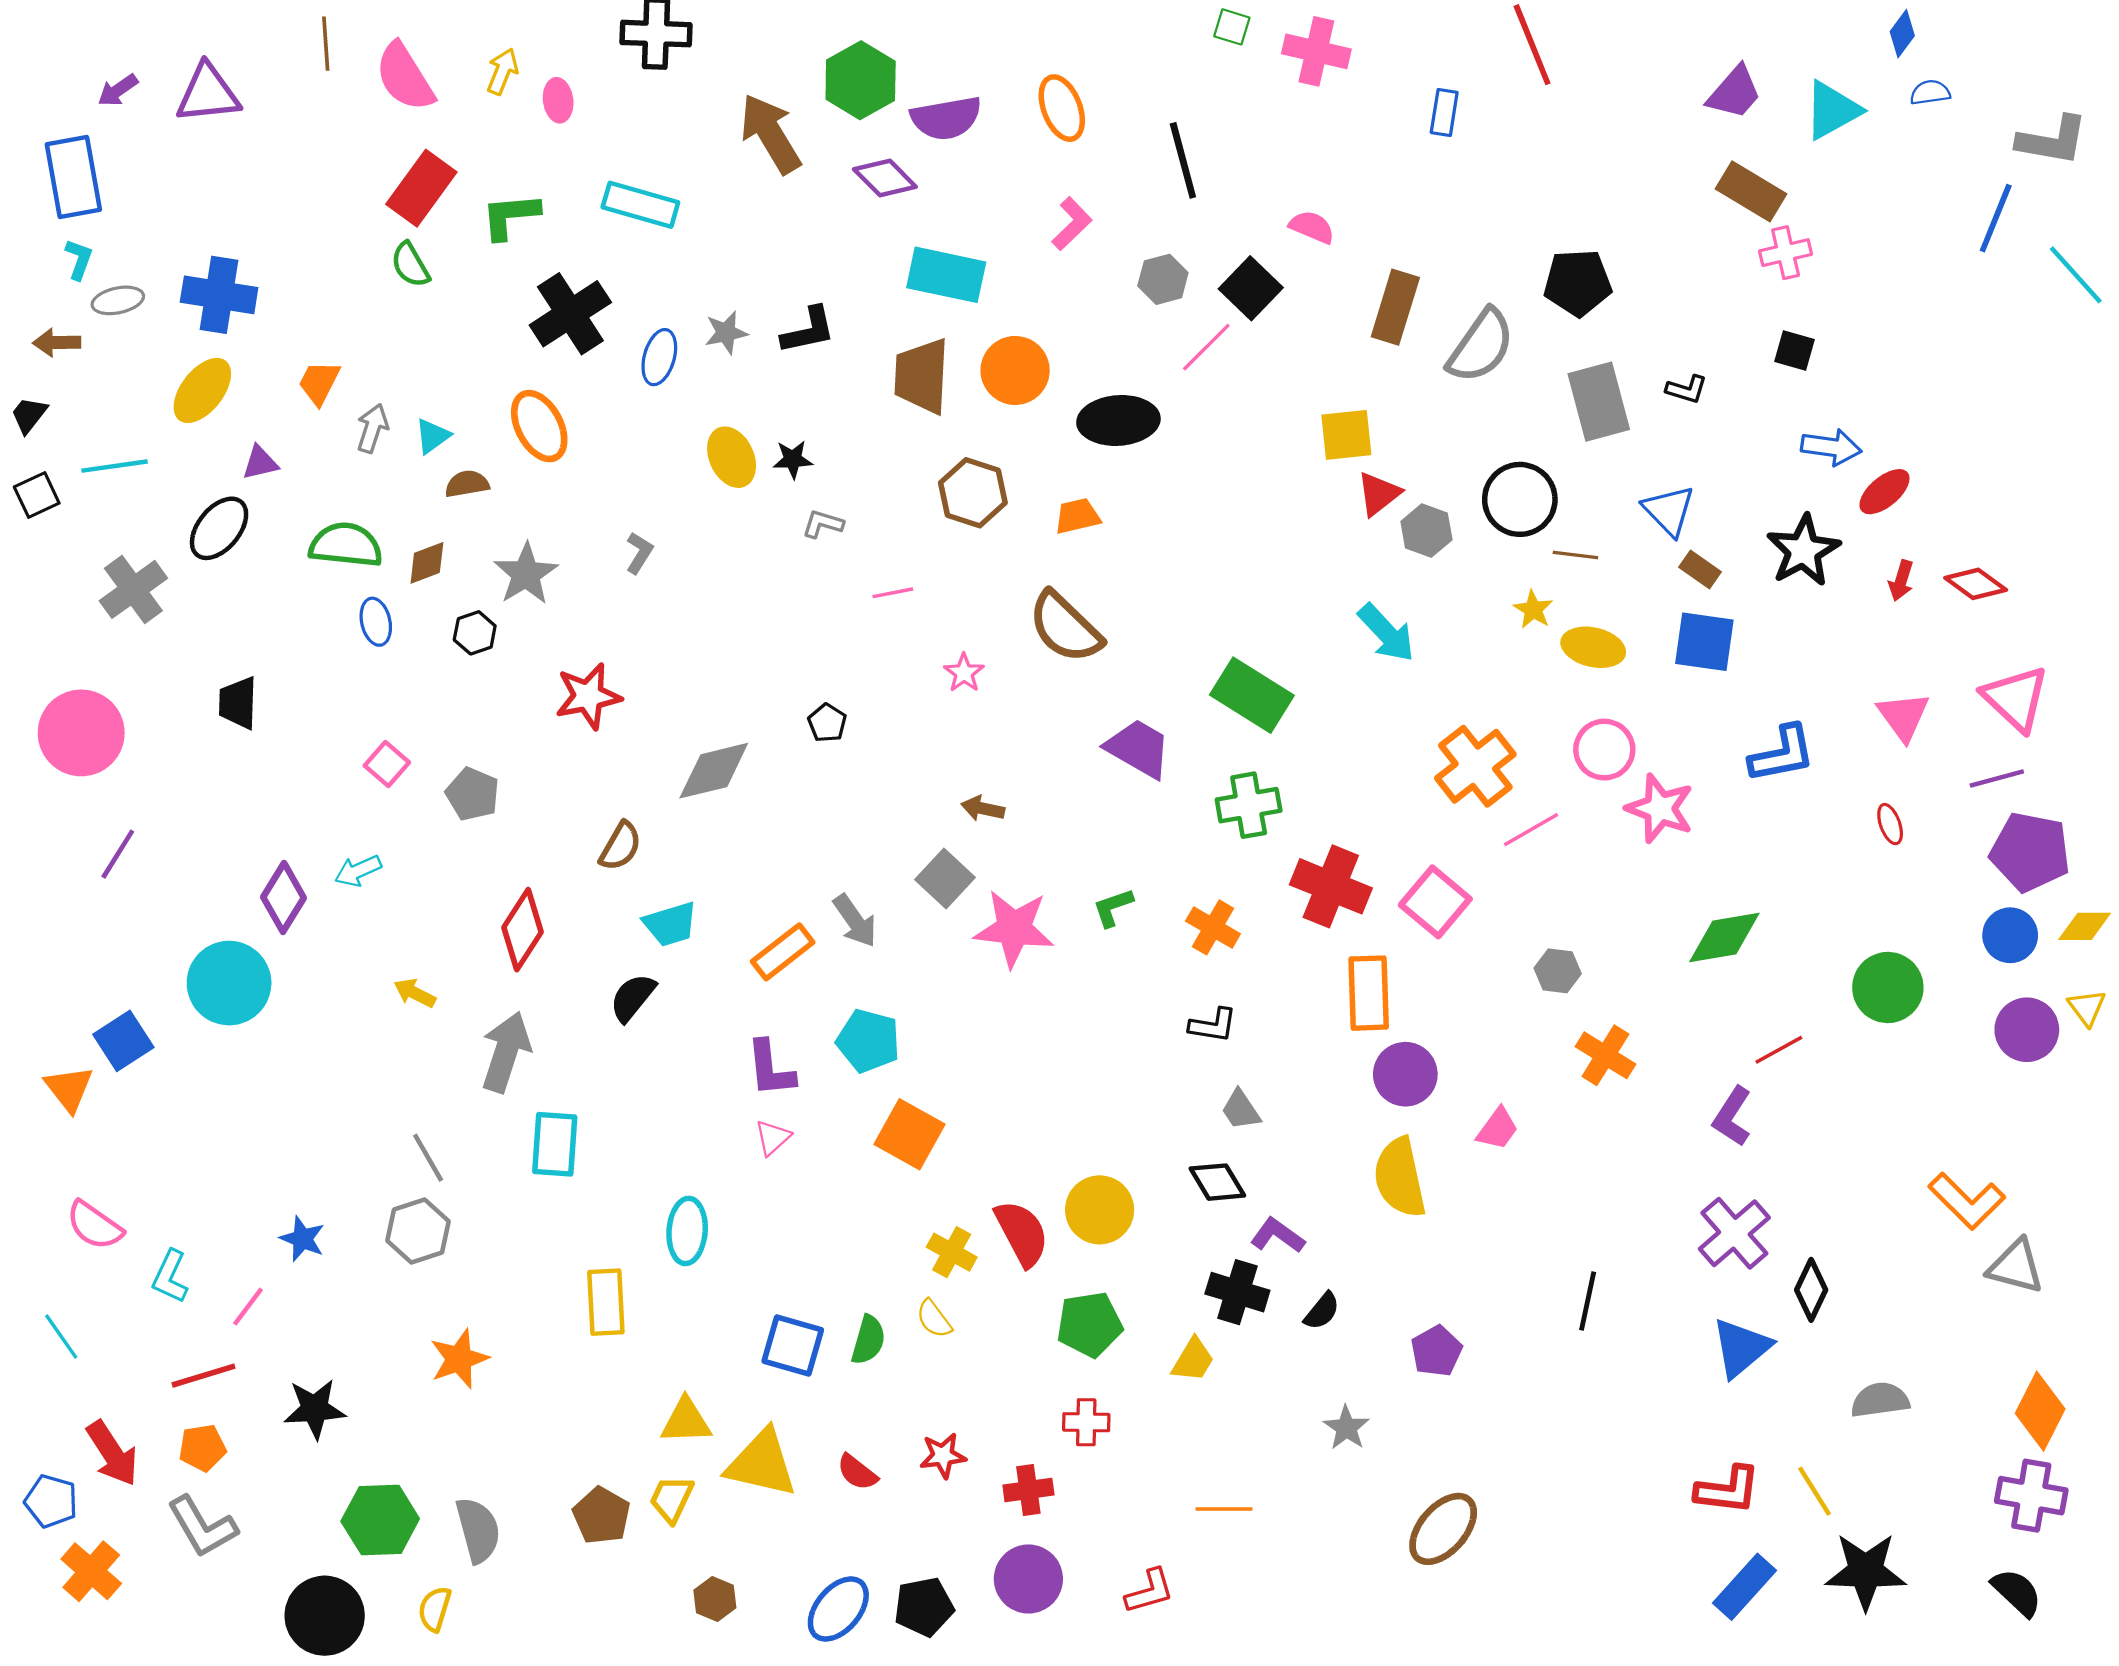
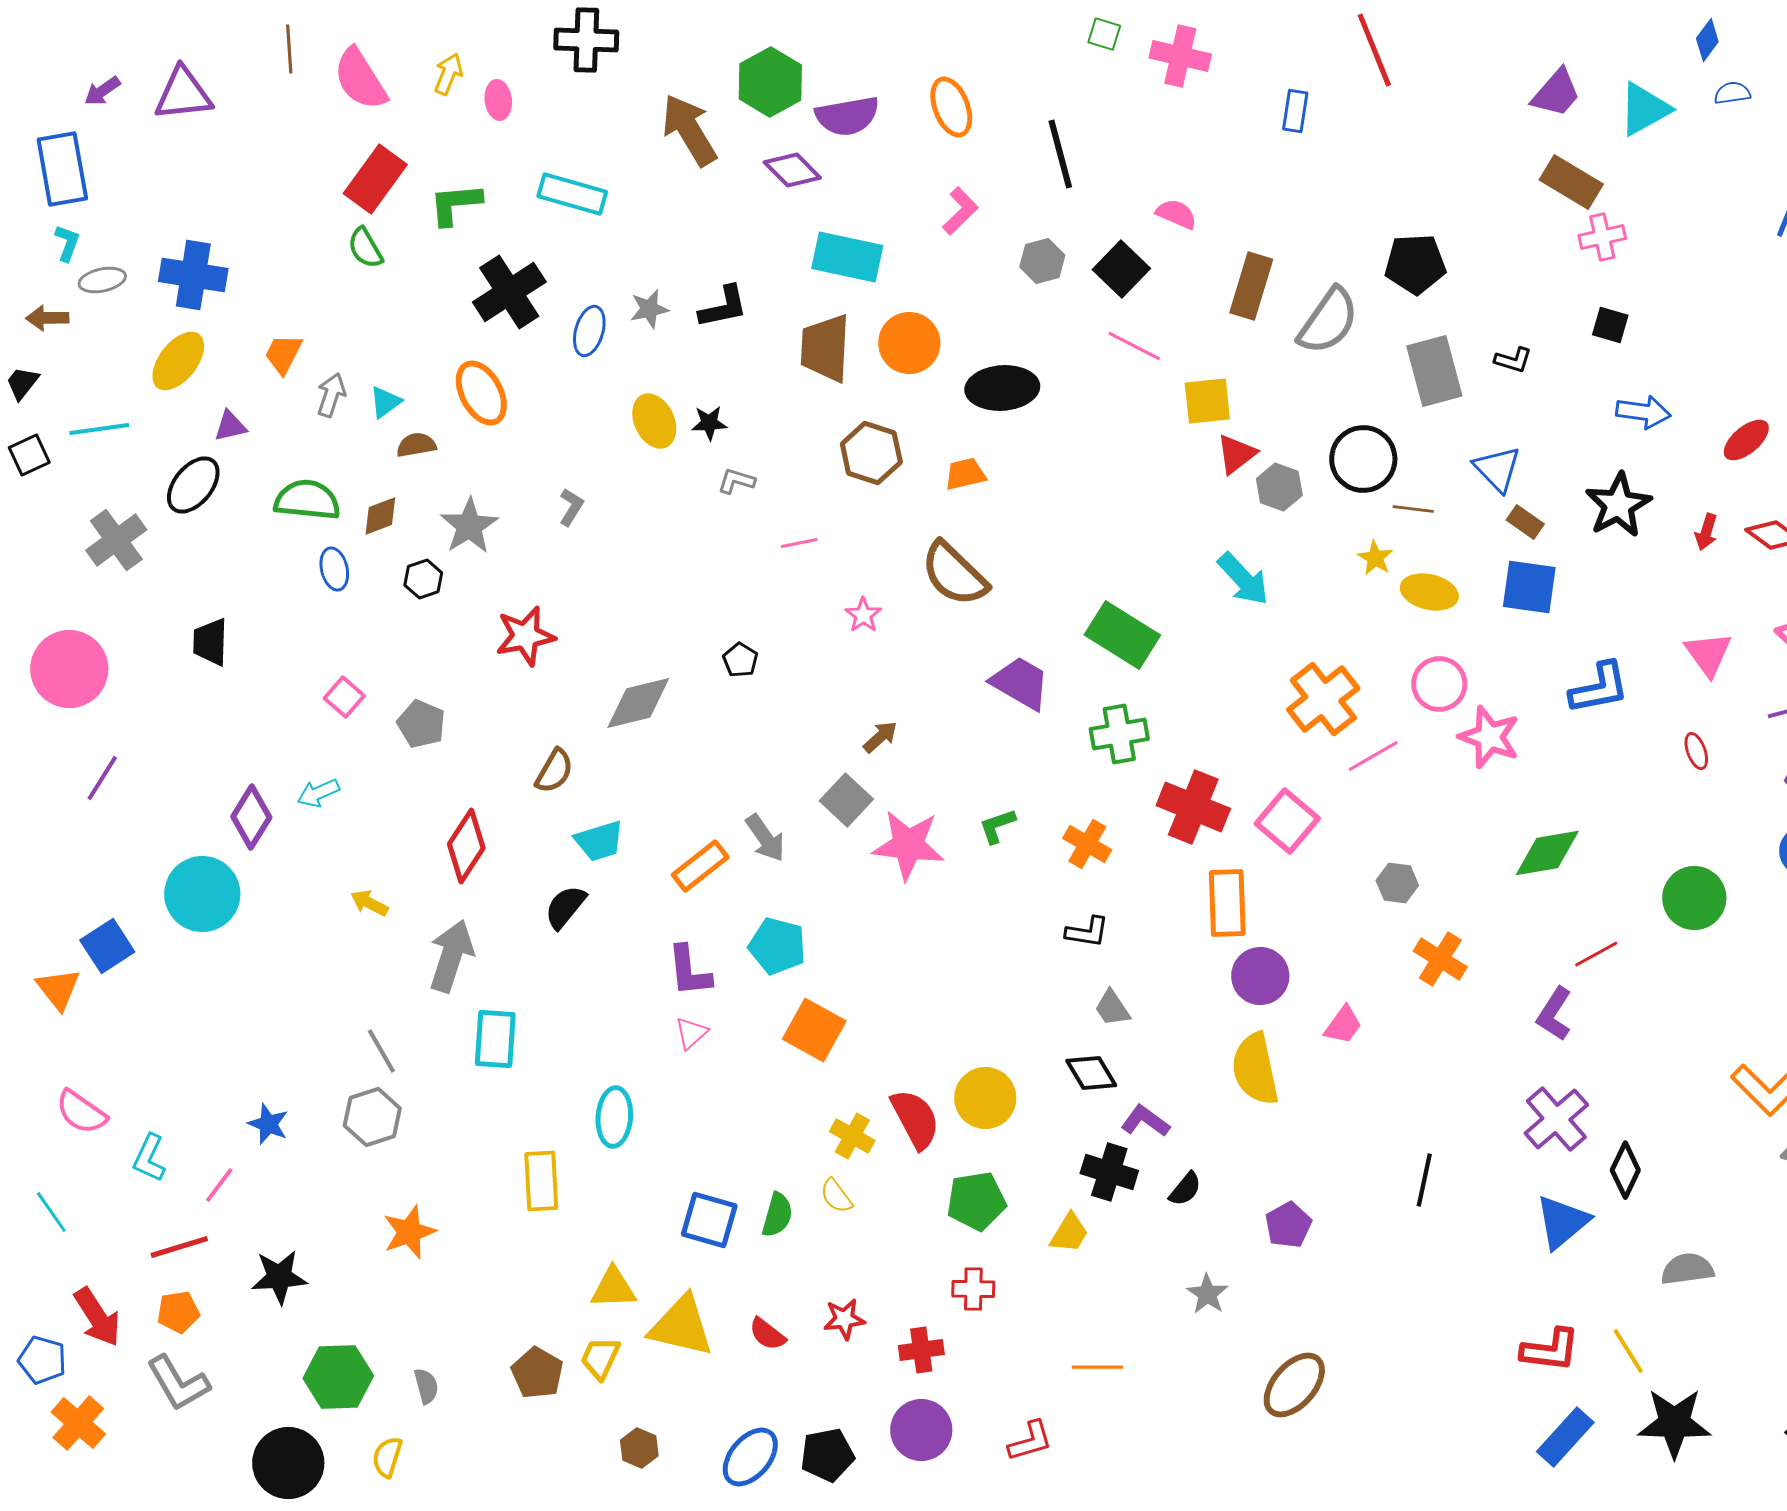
pink line: (1206, 347) -> (1134, 346), moved, turned 72
red ellipse: (1885, 492) -> (1746, 440), moved
brown arrow: (983, 808) -> (880, 737), turned 126
gray semicircle: (478, 1530) -> (426, 1386), size x0.6

